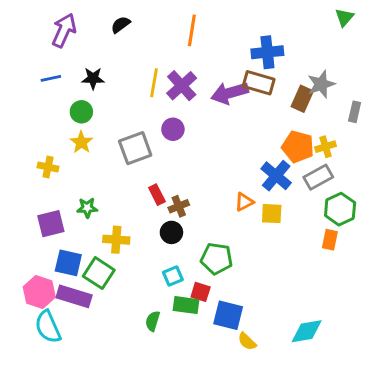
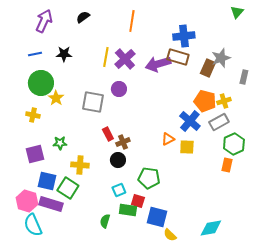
green circle: (81, 112) -> (41, 83), moved, size x1.6
gray square: (135, 148) -> (93, 102), turned 30

